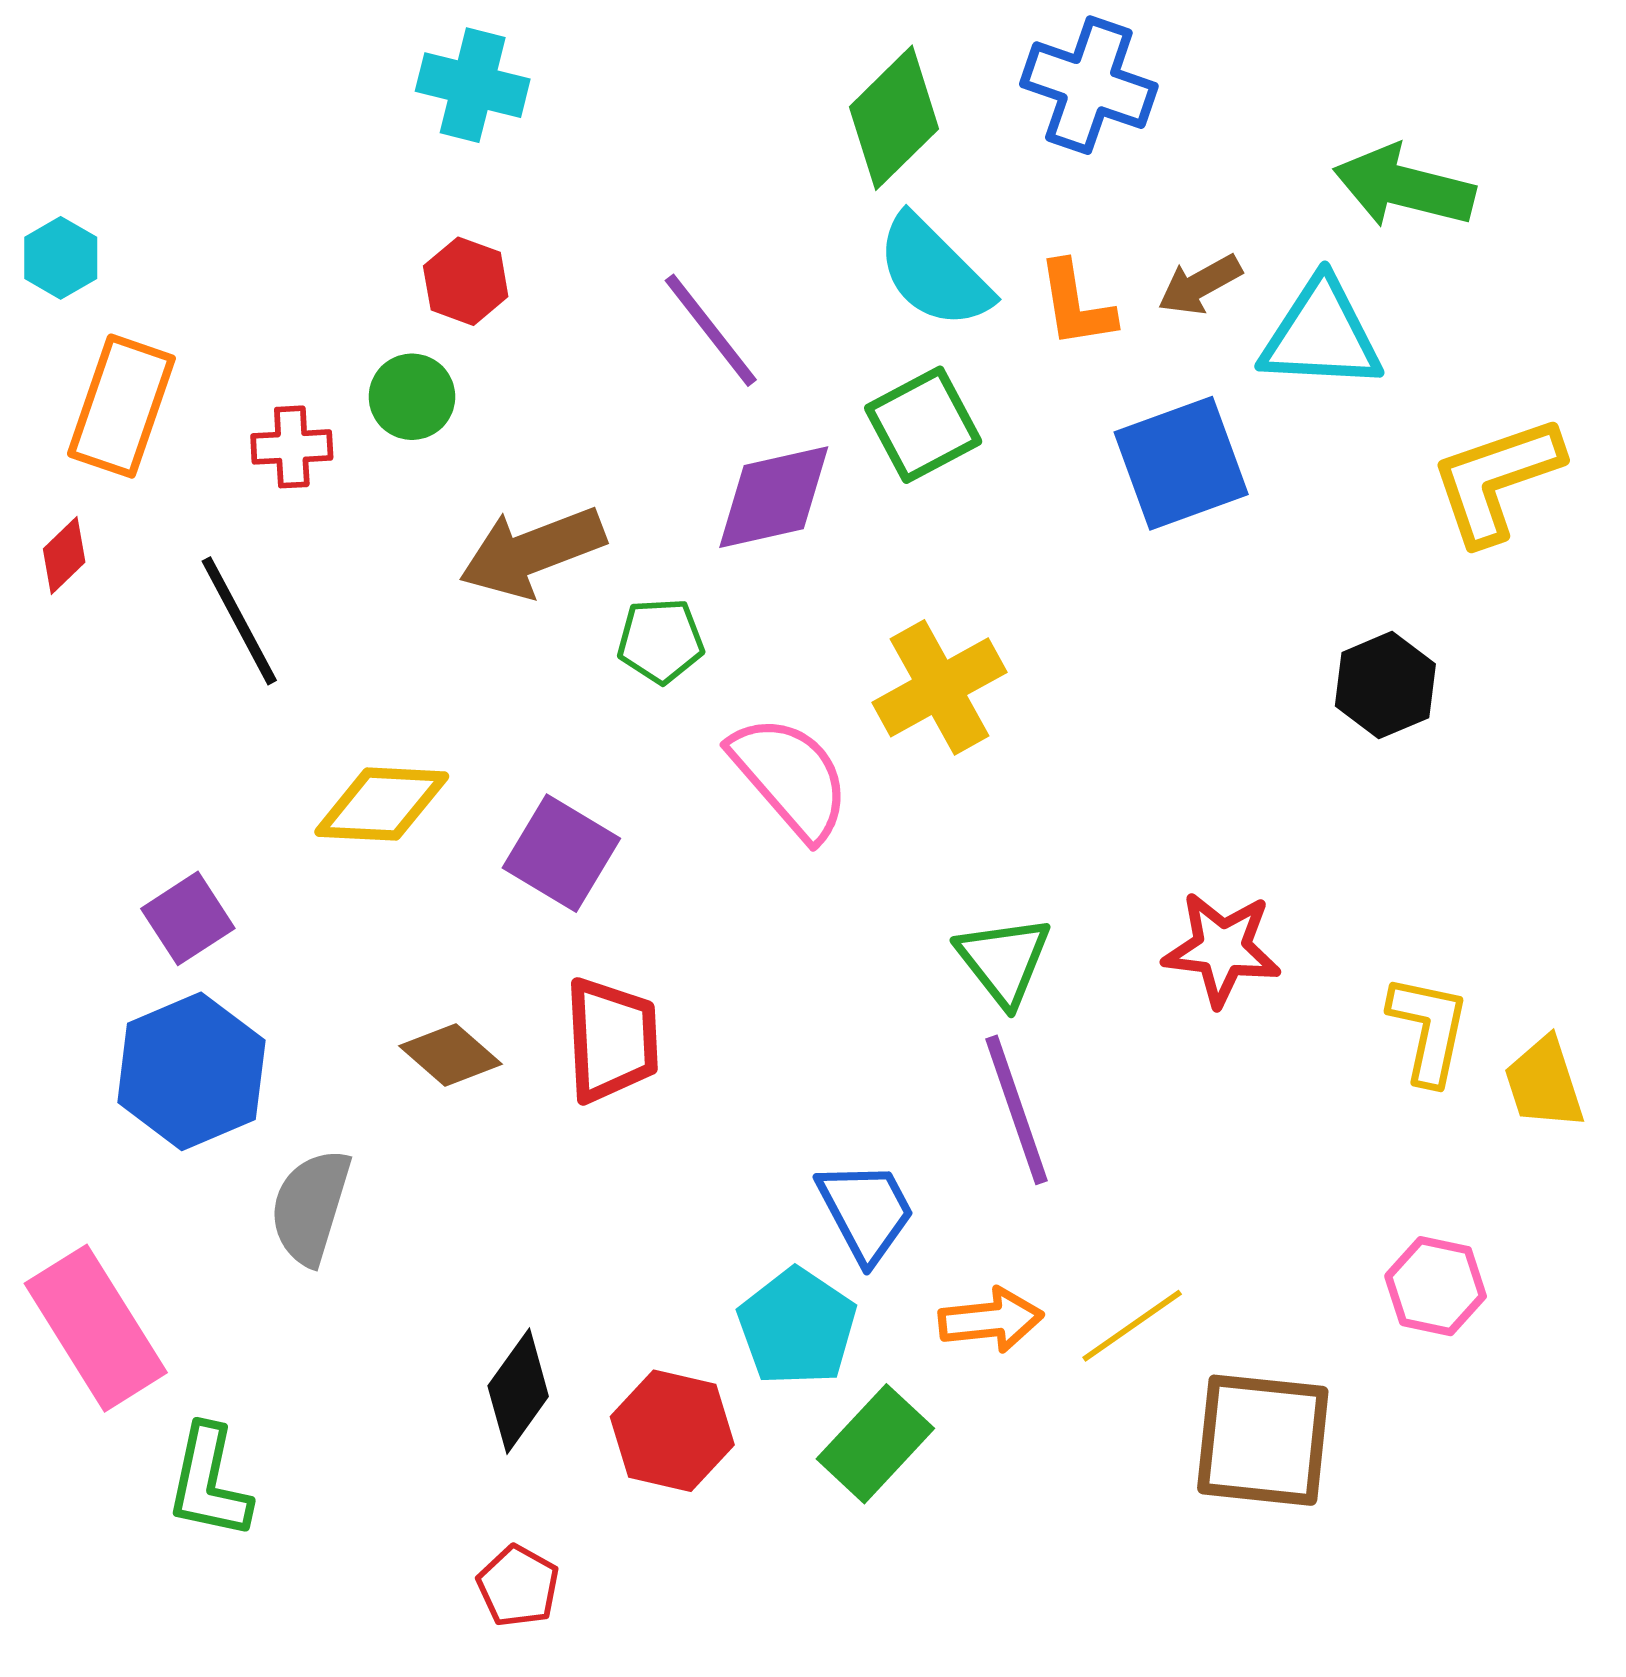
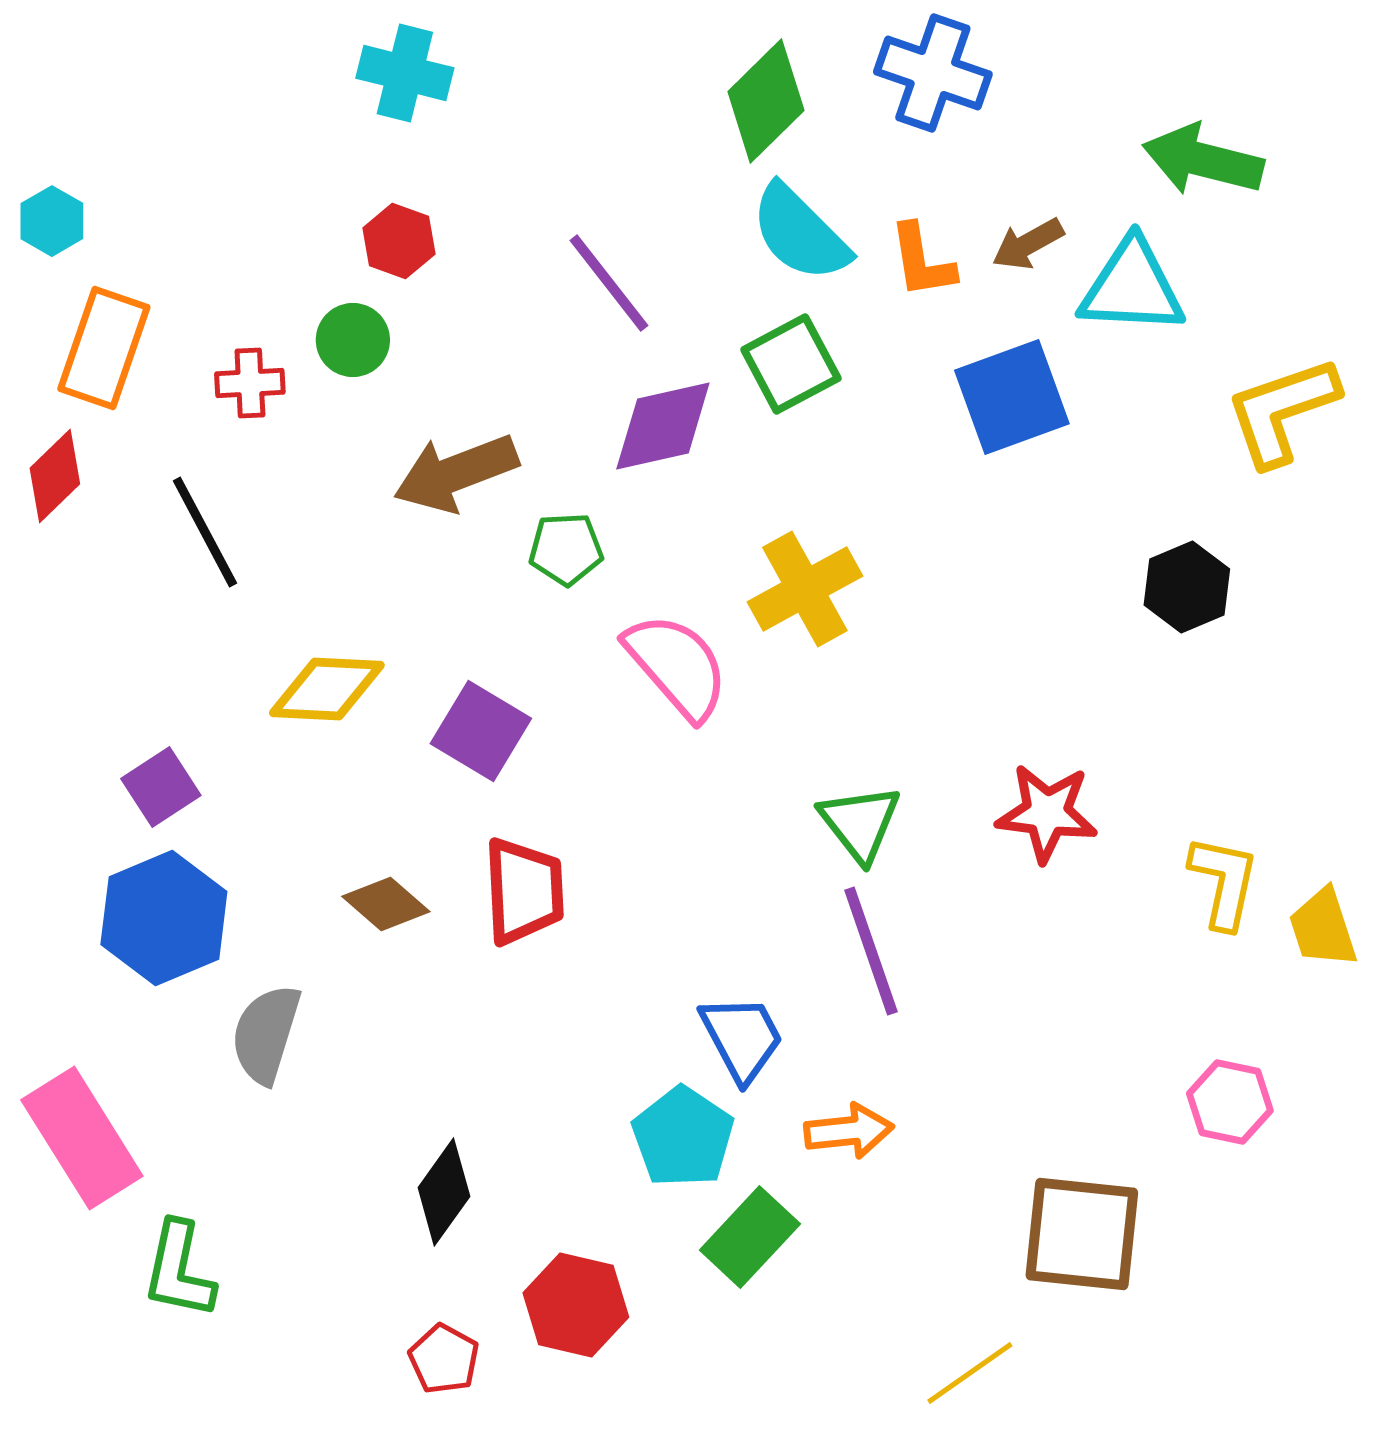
red diamond: (64, 555) -> (55, 476), size x1.4
yellow line: (1132, 1326) -> (970, 1373), moved
red hexagon: (672, 1431) -> (576, 1305), moved

